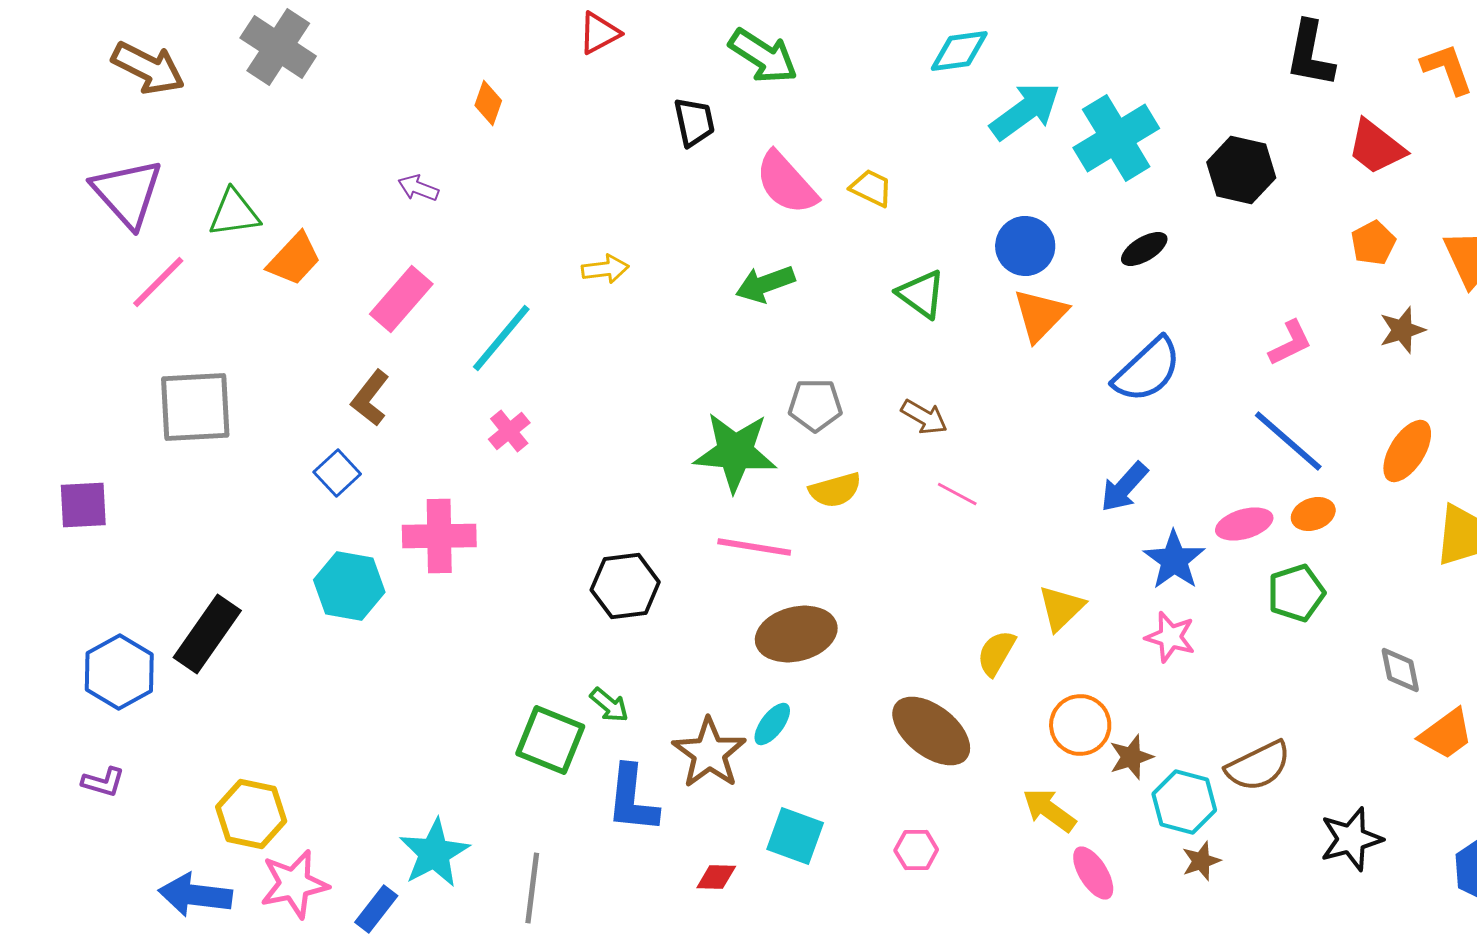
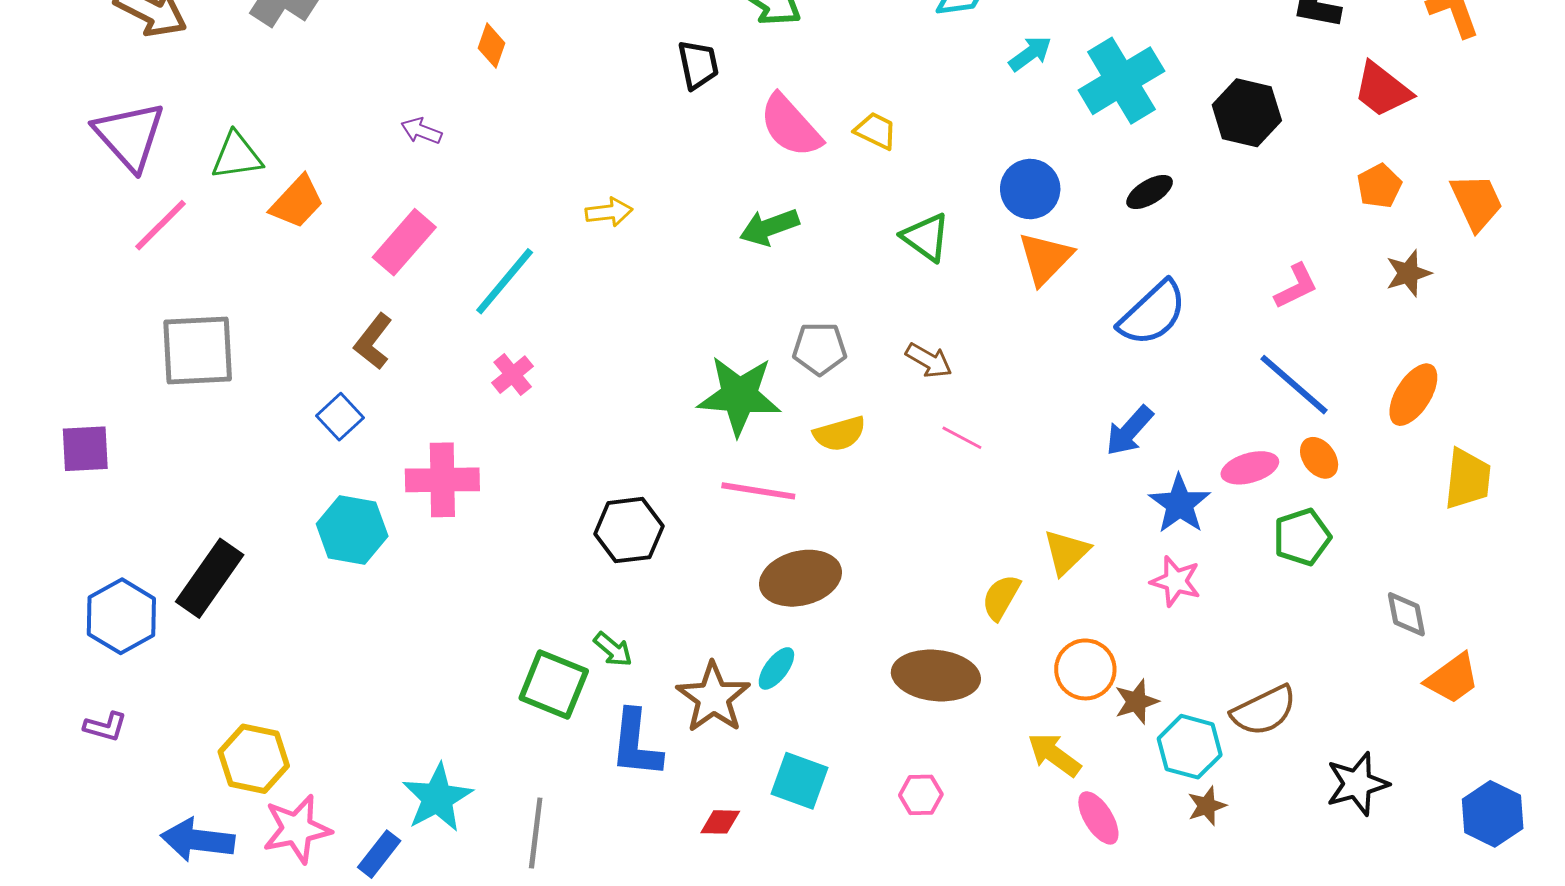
cyan arrow: (1025, 111) -> (1030, 54), size x0.6
orange ellipse: (1313, 514) -> (1319, 458), turned 72
brown ellipse: (931, 731) -> (936, 675), turned -32

